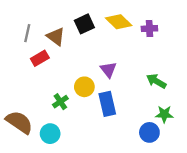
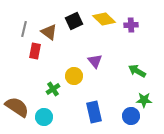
red rectangle: (40, 58) -> (35, 51), turned -49
blue rectangle: (107, 104) -> (94, 112), moved

